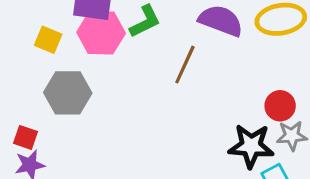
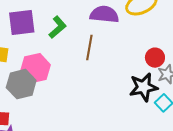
pink hexagon: (101, 33) -> (35, 68), moved

